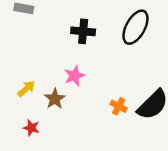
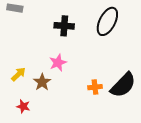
orange cross: (119, 106) -> (95, 87), turned -32

